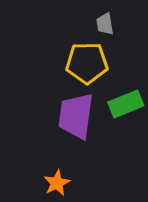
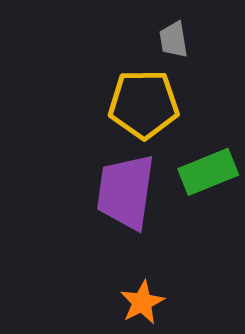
orange star: (57, 183) -> (142, 302), moved

